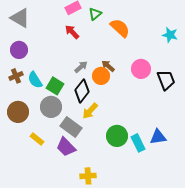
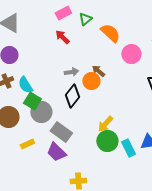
gray arrow: (81, 67) -> (71, 72), turned 32
pink circle: (141, 69) -> (131, 54), moved
green square: (55, 86) -> (32, 101), moved
yellow arrow: (90, 111) -> (105, 124), moved
yellow rectangle: (37, 139) -> (27, 144), turned -64

